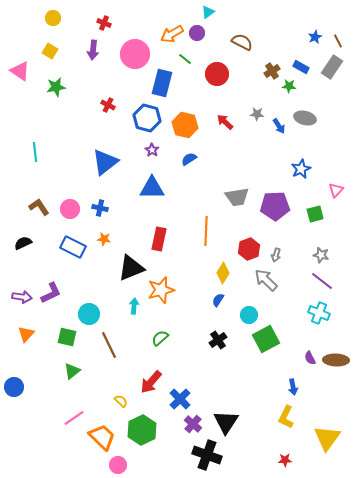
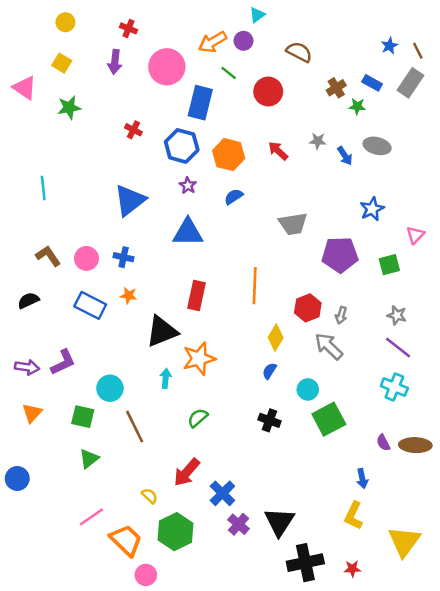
gray trapezoid: (237, 197) -> (293, 224), moved
black cross: (218, 340) -> (269, 420), turned -36
black cross: (207, 455) -> (305, 563), moved, turned -32

